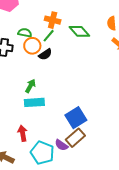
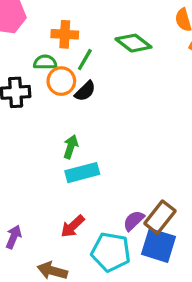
orange cross: (53, 20) -> (65, 34), moved
blue square: (76, 118) -> (159, 245), moved, turned -30
red arrow: (23, 133) -> (73, 226), turned -112
purple semicircle: (61, 145) -> (134, 221), moved, turned 112

